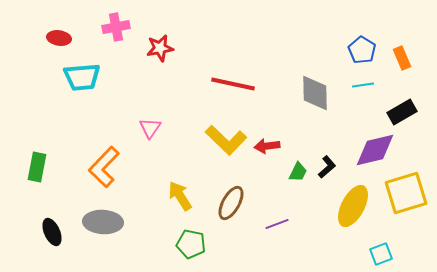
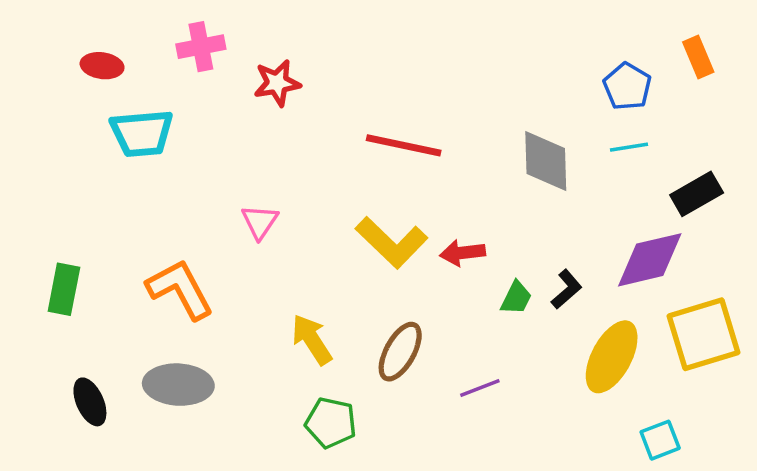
orange rectangle: (402, 58) -> (698, 57), moved
orange L-shape: (104, 167) -> (180, 289), turned 108

